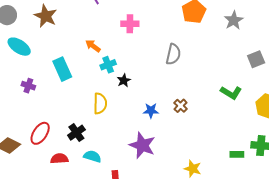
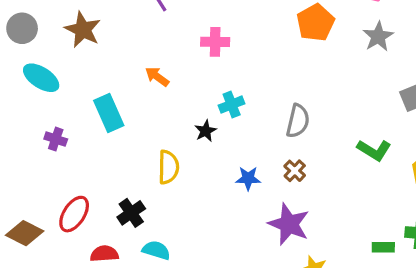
gray semicircle: (173, 54) -> (298, 121), moved
cyan cross: (108, 65) -> (232, 105), moved
purple star: (142, 145) -> (289, 224), moved

